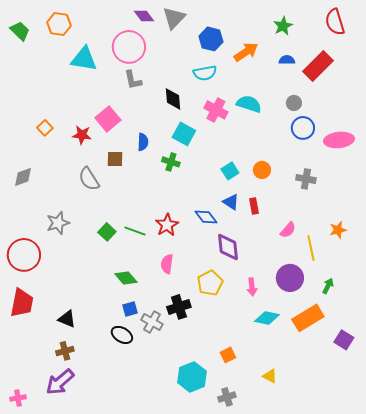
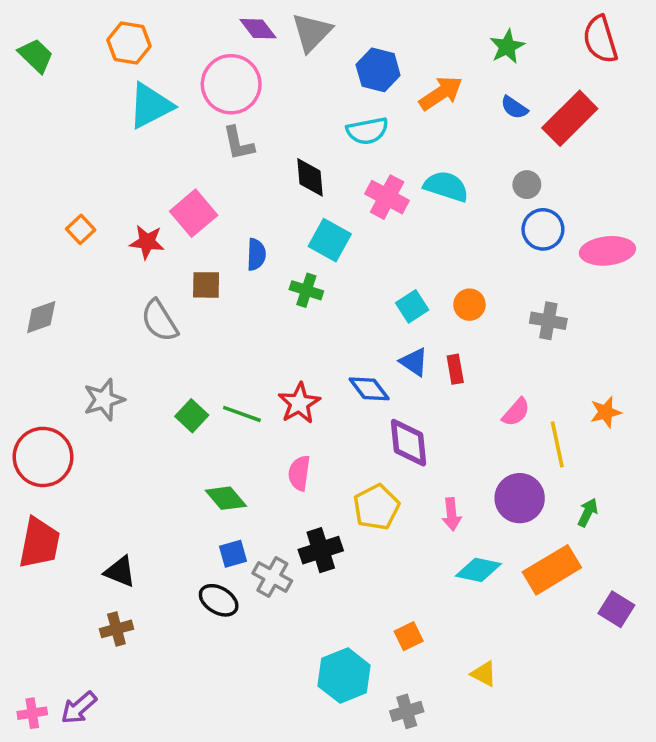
orange hexagon: (59, 24) -> (129, 43), moved
cyan triangle: (84, 59) -> (151, 106), turned -36
blue semicircle: (287, 60) -> (514, 108), turned -147
purple arrow: (60, 382) -> (79, 708), moved, size x0.7

